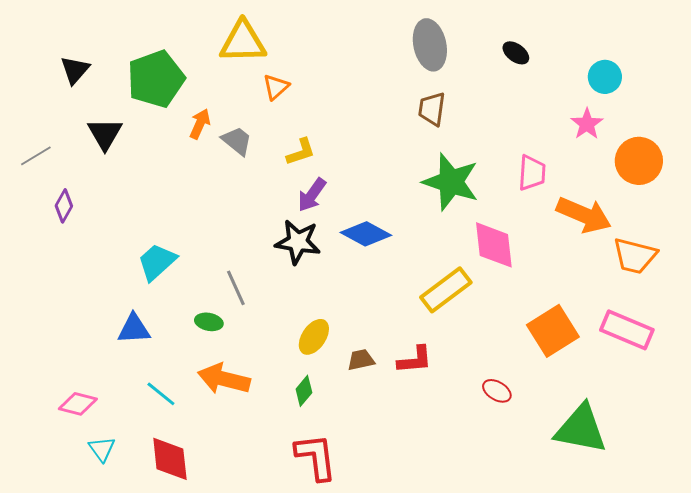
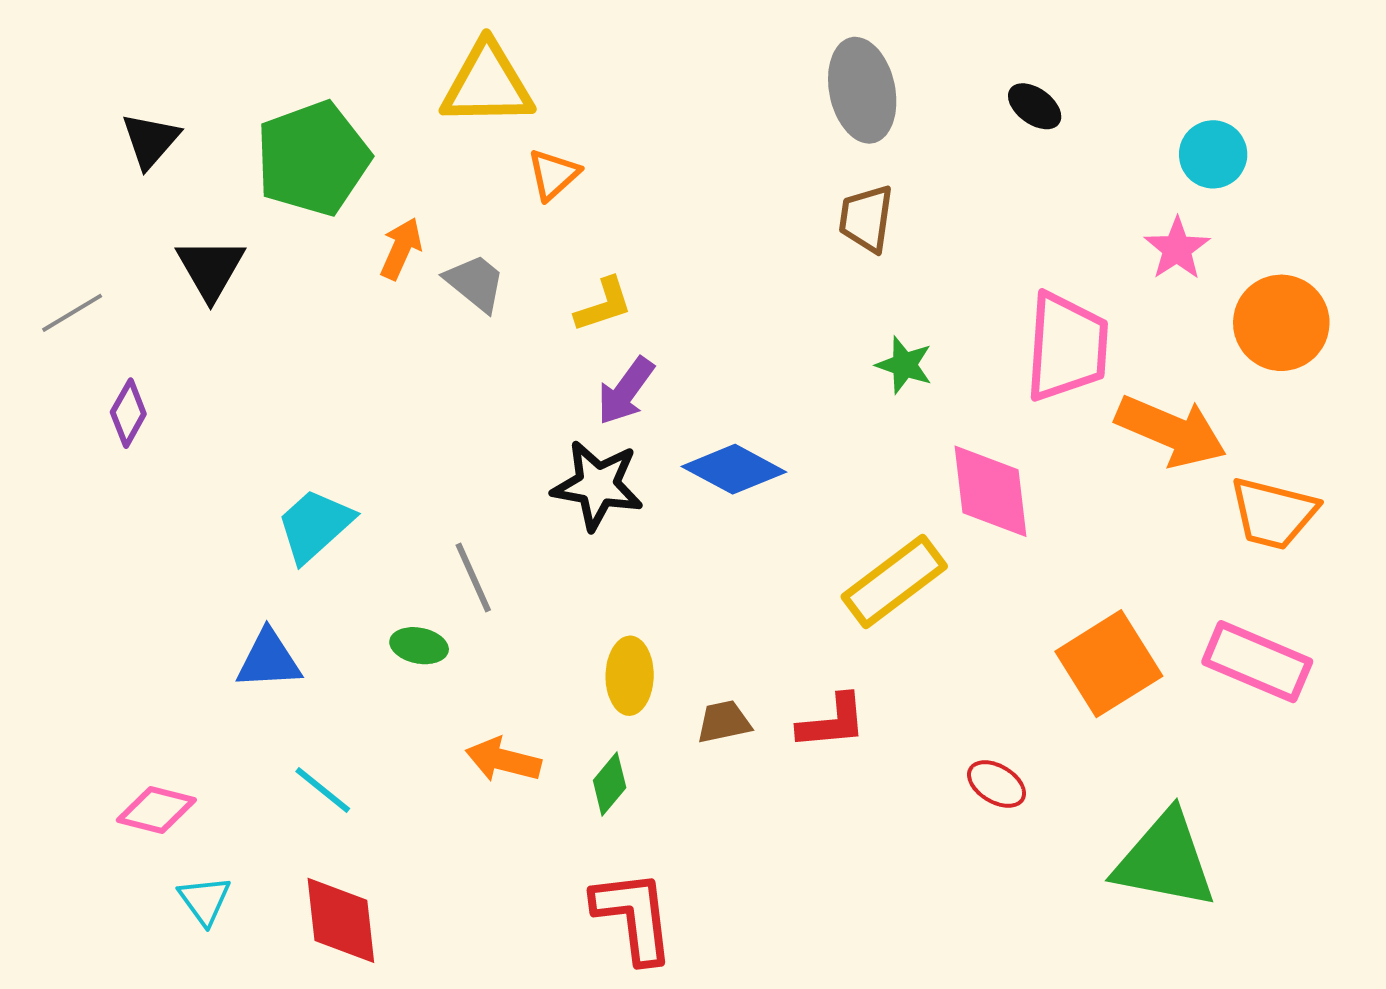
pink trapezoid: (532, 173) -> (1067, 347), size x1.5
green star: (451, 182) -> (904, 365), size x0.5
yellow ellipse: (314, 337) -> (630, 676), turned -33
orange arrow: (224, 379) -> (503, 760), moved, size x0.7

